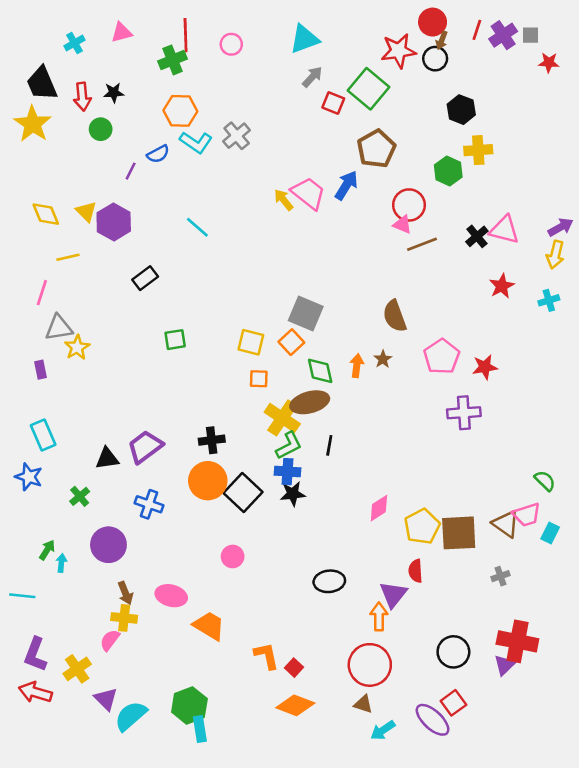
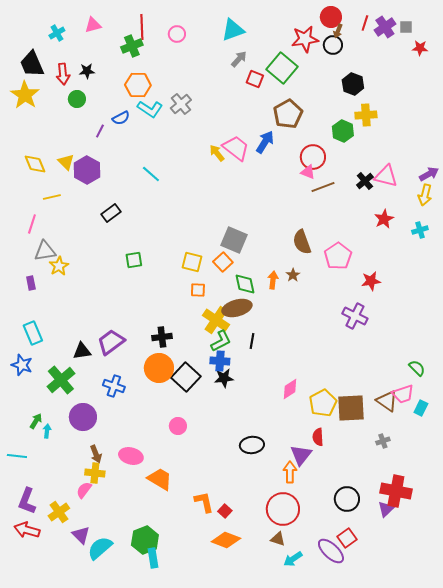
pink pentagon: (442, 357) -> (338, 256), moved
purple cross: (464, 413) -> (355, 316), turned 30
green cross: (80, 496) -> (61, 380), size x1.8

